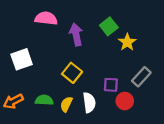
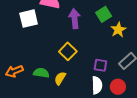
white square: (22, 59) -> (29, 19), moved
red circle: (125, 101) -> (118, 87), moved
white semicircle: (89, 103) -> (97, 85), moved

